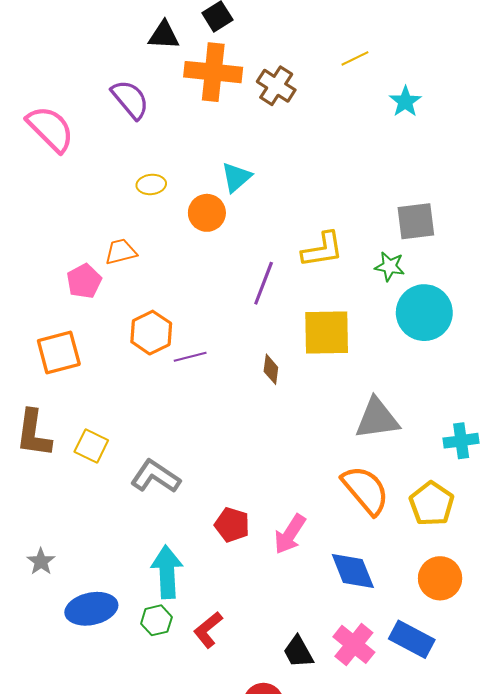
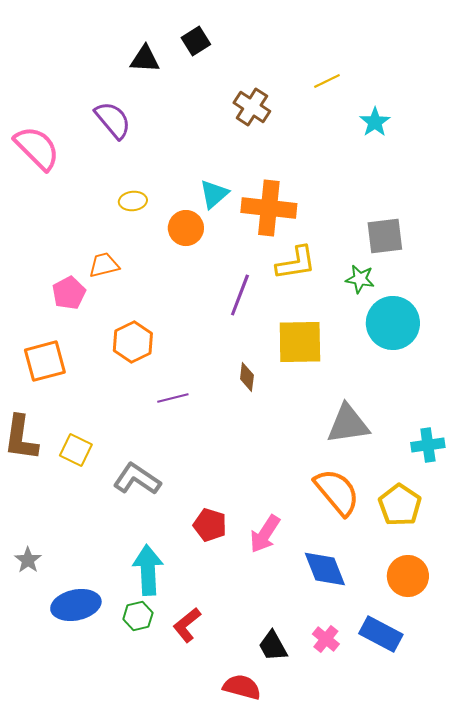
orange cross: (213, 72) -> (269, 208), moved
purple line: (190, 357) -> (173, 398), moved
pink cross: (354, 644) -> (326, 639), size x0.7

